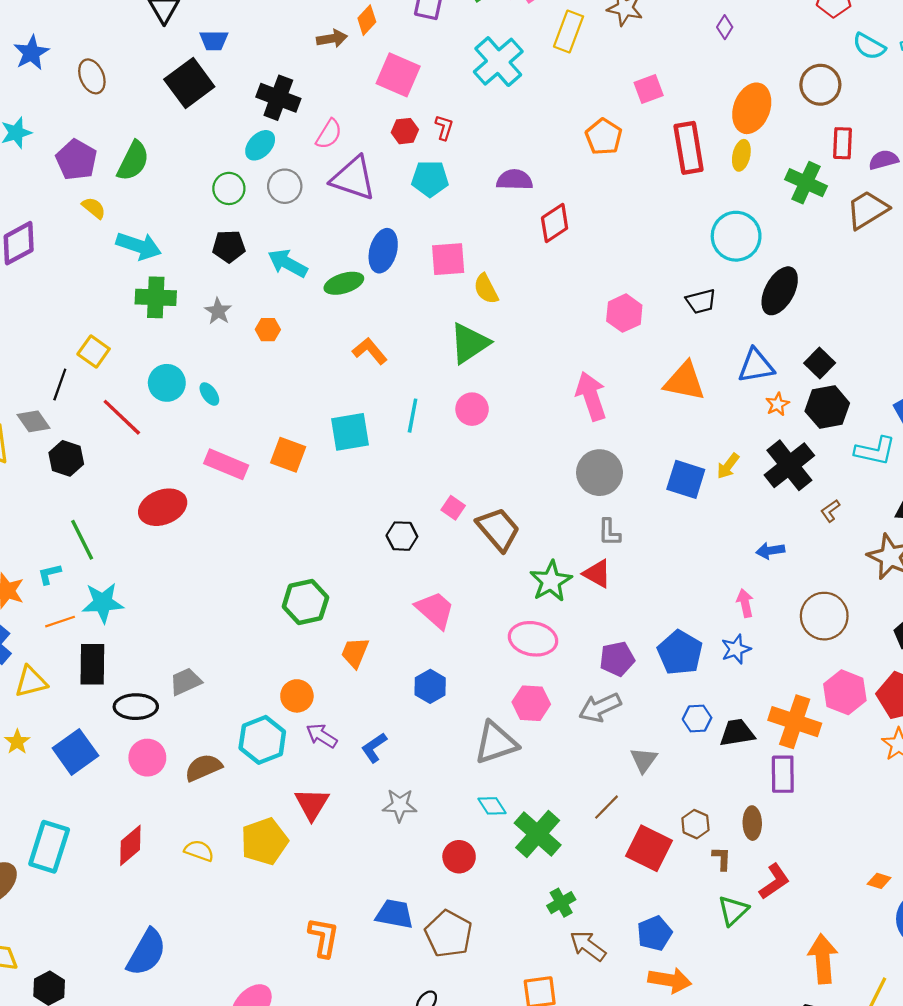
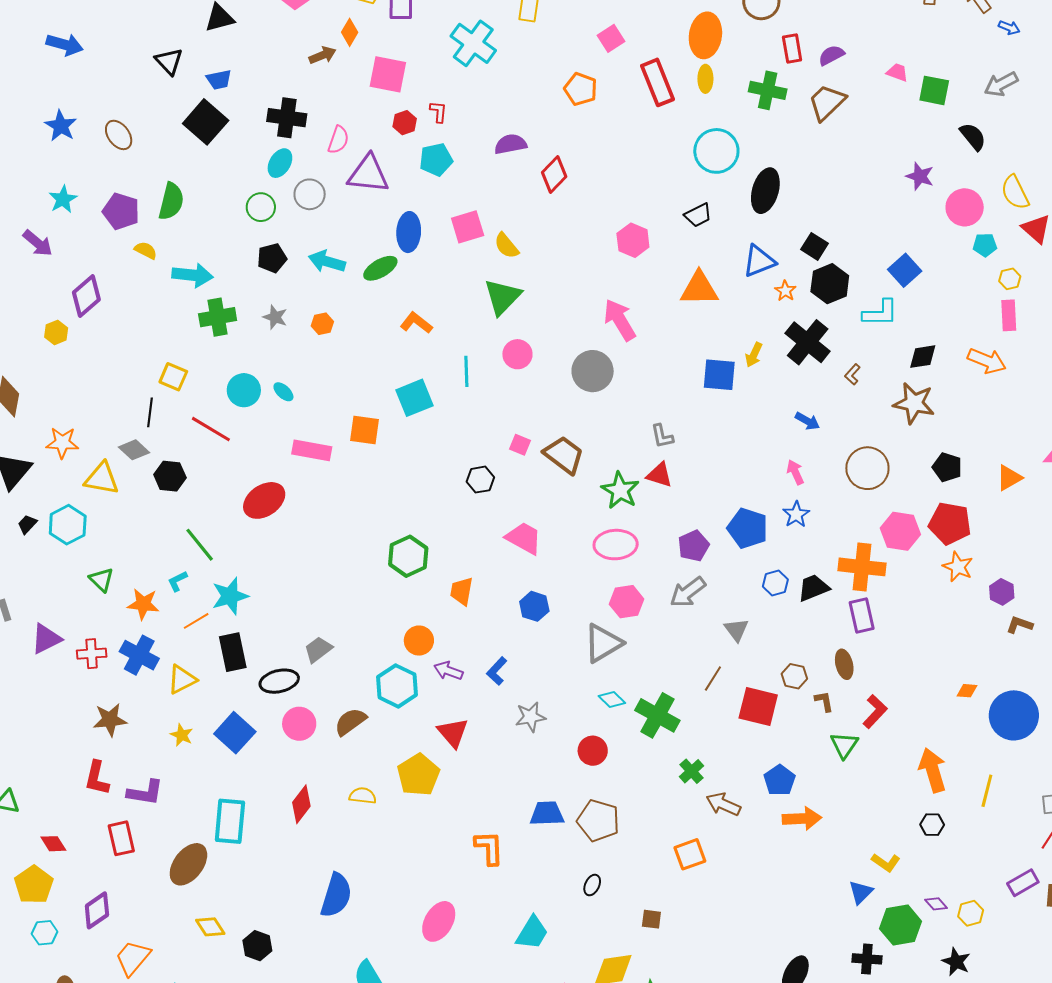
gray circle: (599, 473) -> (593, 371), moved
blue arrow: (770, 551) -> (807, 421), turned -130

